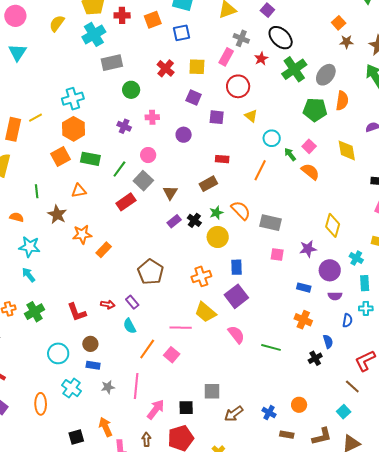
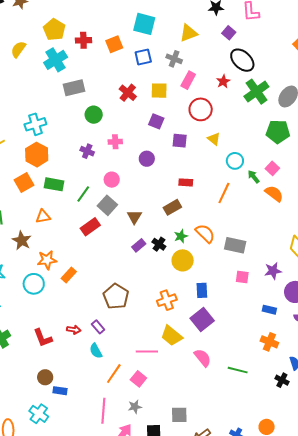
gray cross: (241, 38) -> (174, 59), moved
brown circle: (90, 344) -> (45, 377), moved
cyan circle: (58, 353) -> (34, 284), moved
black cross: (315, 358) -> (282, 380), turned -32
gray star: (108, 387) -> (135, 407), moved

